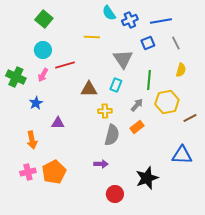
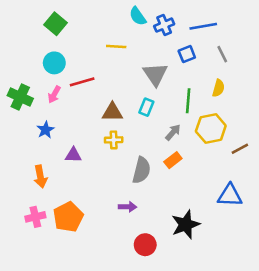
yellow semicircle: (181, 70) -> (218, 88), moved
yellow cross: (105, 111) -> (114, 140), moved

